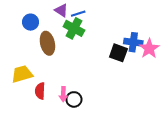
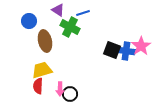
blue line: (78, 14) -> (83, 13), moved
blue cross: (133, 42) -> (126, 51), moved
yellow trapezoid: (22, 74) -> (42, 70), moved

